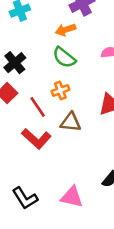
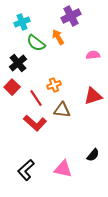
orange arrow: (66, 30) -> (58, 37), turned 77
green semicircle: (64, 58) -> (36, 43), moved
black L-shape: (25, 198) -> (26, 170), turned 80

